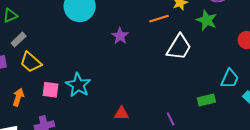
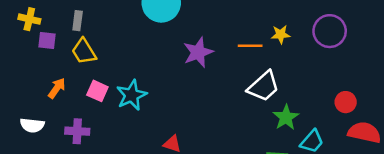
green star: (207, 20) -> (286, 117), moved
purple star: (120, 36) -> (198, 52), size x1.4
gray rectangle: (19, 40) -> (78, 21), turned -56

